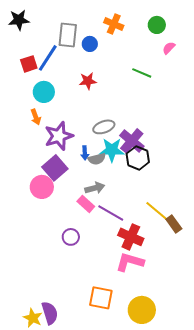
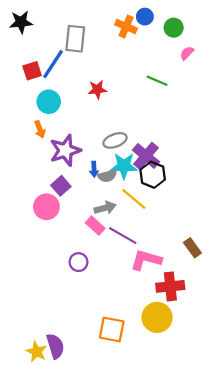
blue circle: (90, 44) -> (145, 17), moved
purple square: (55, 168) -> (61, 186), size x0.7
yellow line: (157, 211) -> (134, 199), moved
red cross: (131, 237) -> (170, 286), moved, turned -30
pink L-shape: (130, 262) -> (146, 260), moved
yellow circle: (142, 310) -> (157, 317), moved

